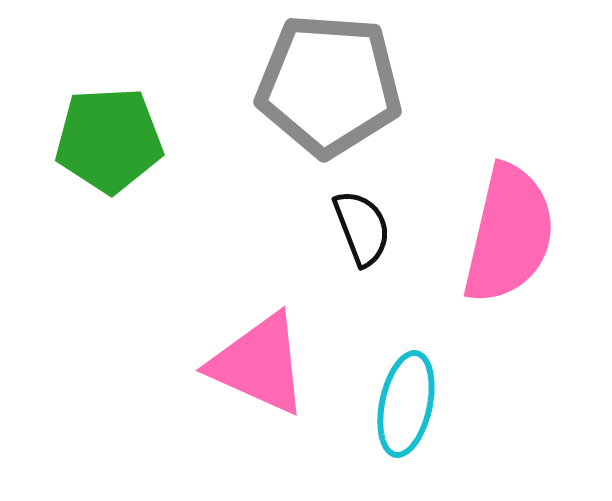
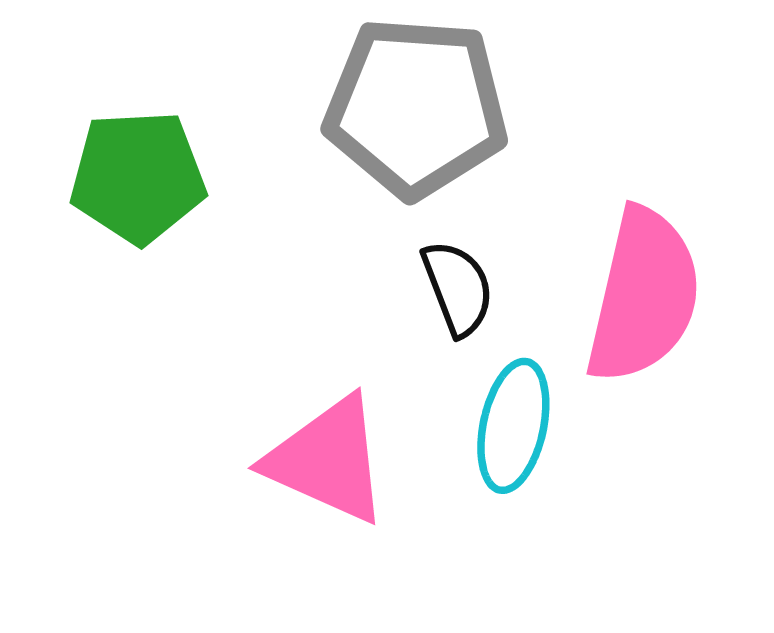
cyan ellipse: (406, 404) -> (513, 426), moved

